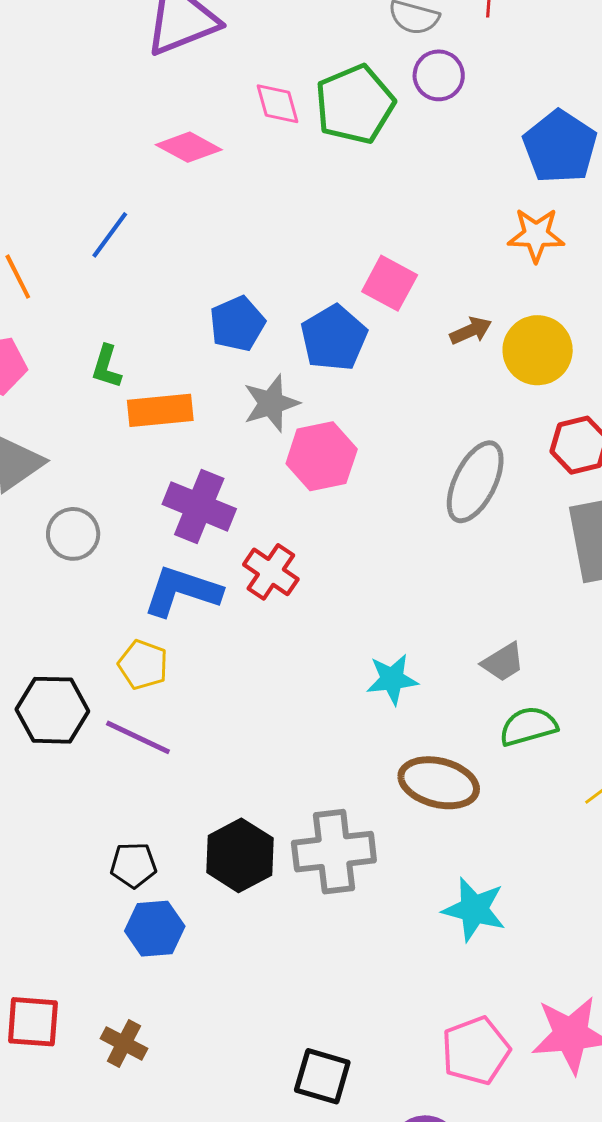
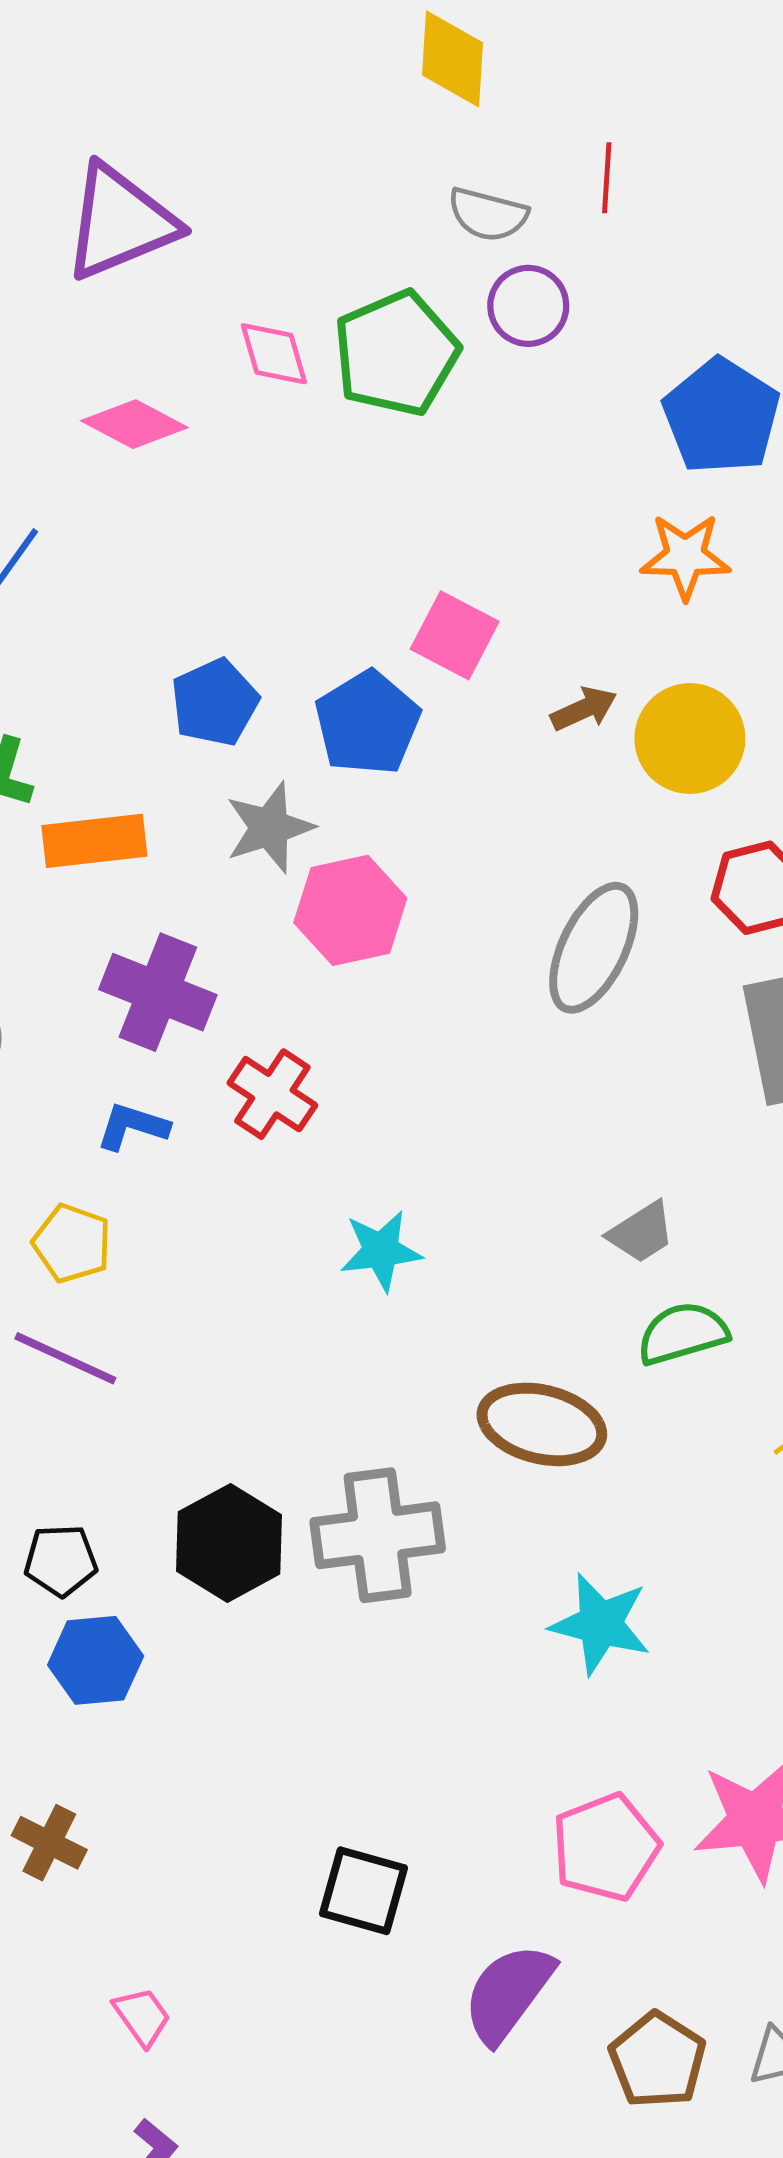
blue L-shape: (182, 591) -> (132, 1126), size x0.6
cyan star: (392, 679) -> (381, 1251), moved

